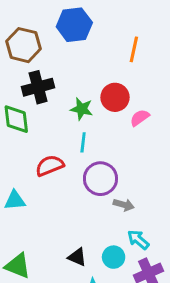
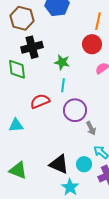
red circle: (115, 97) -> (92, 44), moved
gray arrow: (124, 205) -> (91, 128), turned 48
black triangle: (77, 257) -> (59, 164), size x1.5

